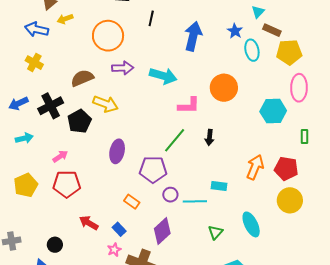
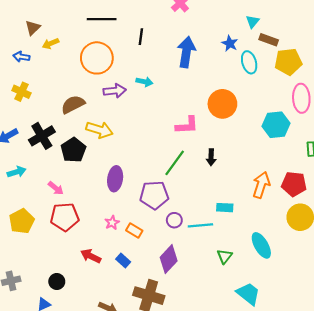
blue arrow: (37, 29) -> (21, 57), size x0.7
cyan arrow: (163, 76) -> (144, 82), moved, size x0.6
pink arrow: (60, 156) -> (56, 188), turned 77
pink star: (114, 250) -> (112, 223), moved

